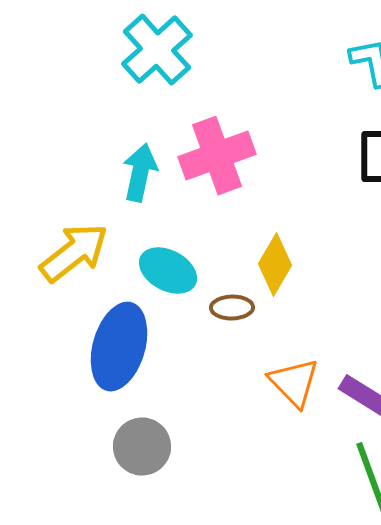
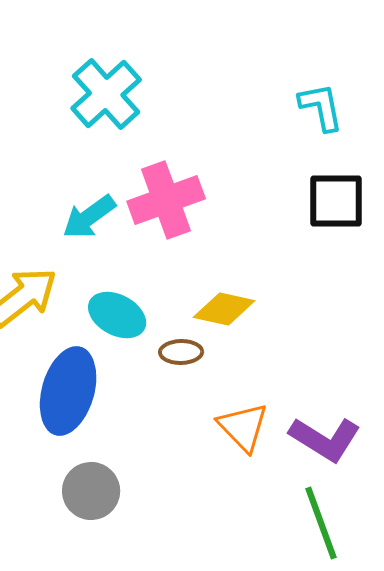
cyan arrow: (140, 173) -> (89, 217), turned -138
yellow diamond: (275, 265) -> (224, 309), turned 72

